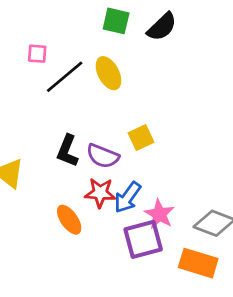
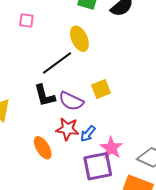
black line: (65, 77) -> (57, 63), moved
black L-shape: (67, 151) -> (45, 96), turned -40
blue arrow: (128, 197) -> (88, 134), size x0.7

